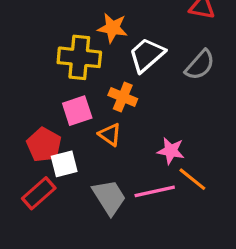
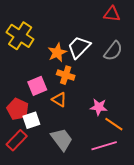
orange star: (113, 28) -> (57, 53), moved, turned -30
yellow cross: (79, 57) -> (20, 36), moved, turned 32
pink line: (155, 191) -> (104, 146), moved

